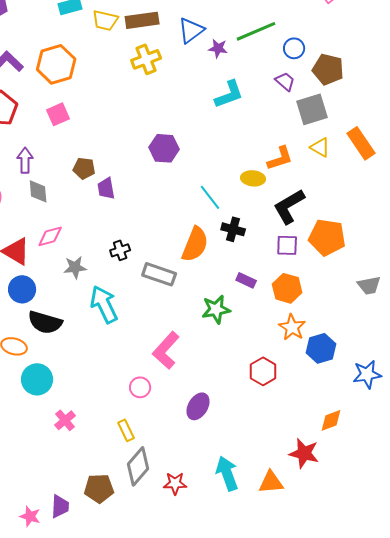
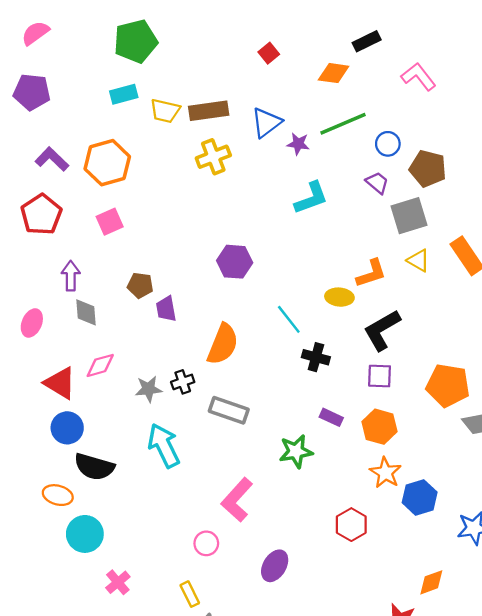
orange pentagon: (327, 237) -> (448, 385), moved
orange semicircle: (195, 244) -> (223, 344), moved
gray star: (75, 267) -> (149, 389), moved

